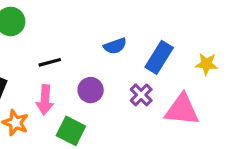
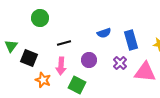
blue rectangle: (159, 57) -> (131, 40), turned -48

